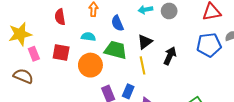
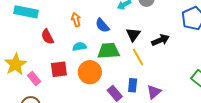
black arrow: (170, 56) -> (160, 40), turned 60

